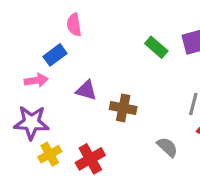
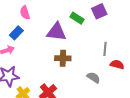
purple triangle: (86, 90) -> (56, 32), moved, size x1.5

